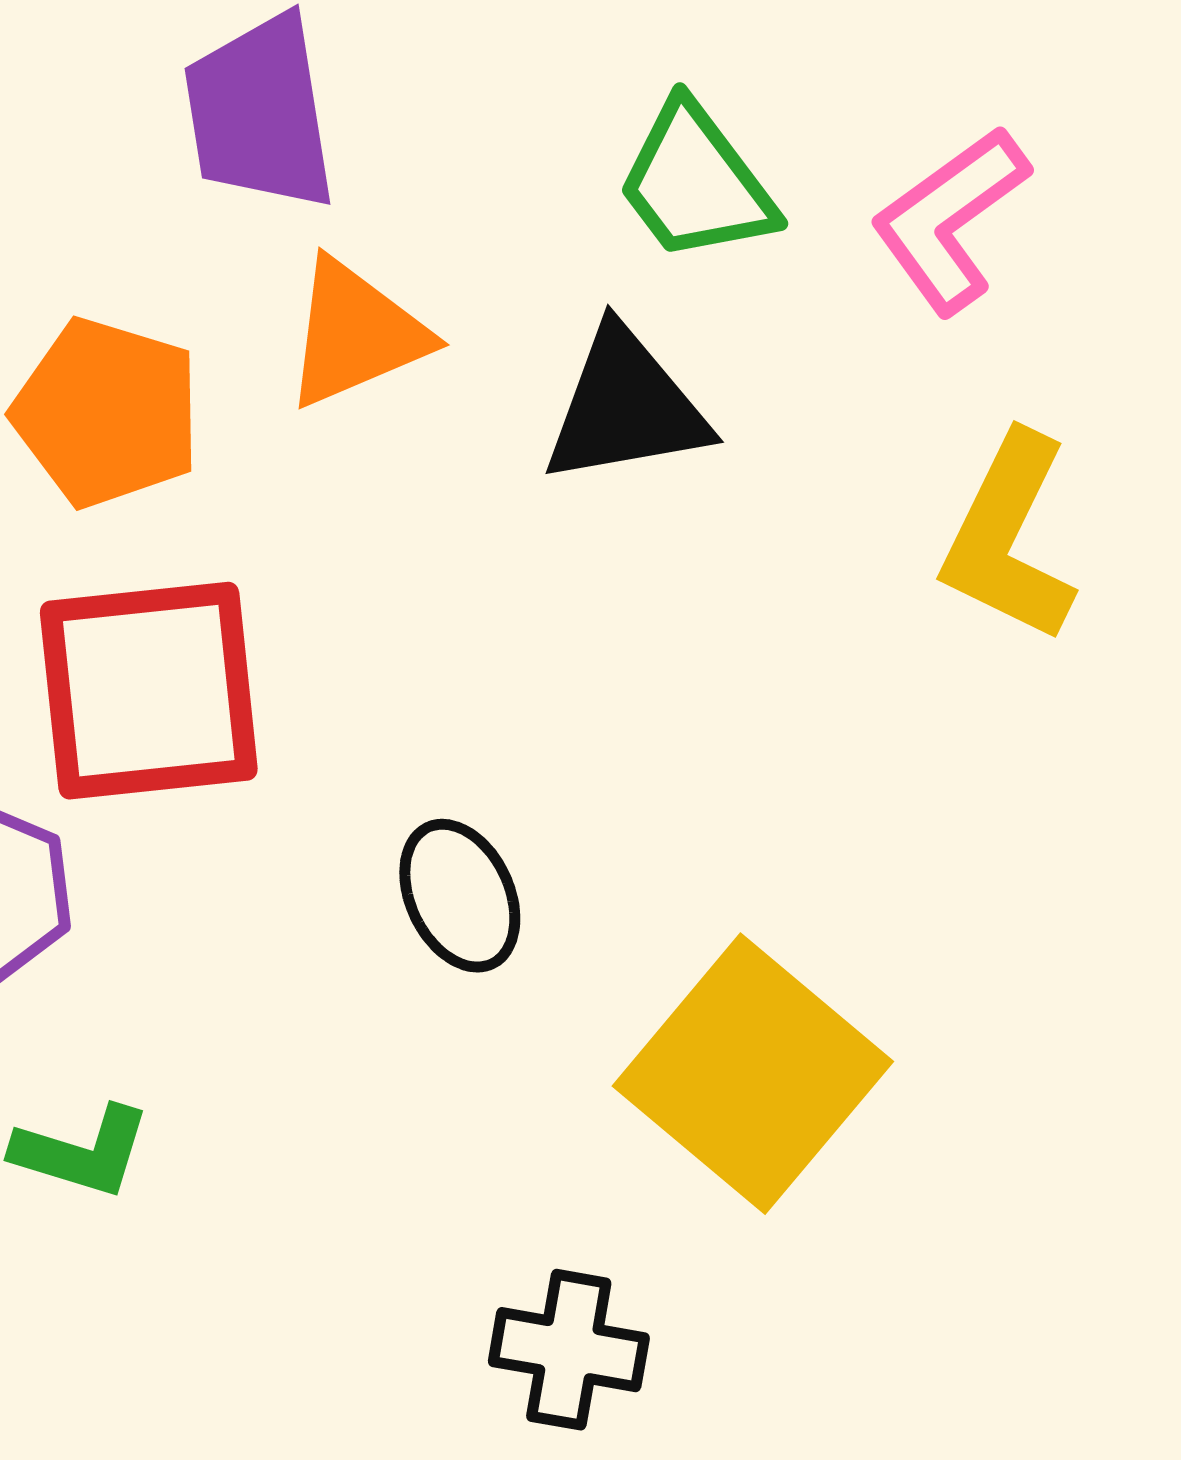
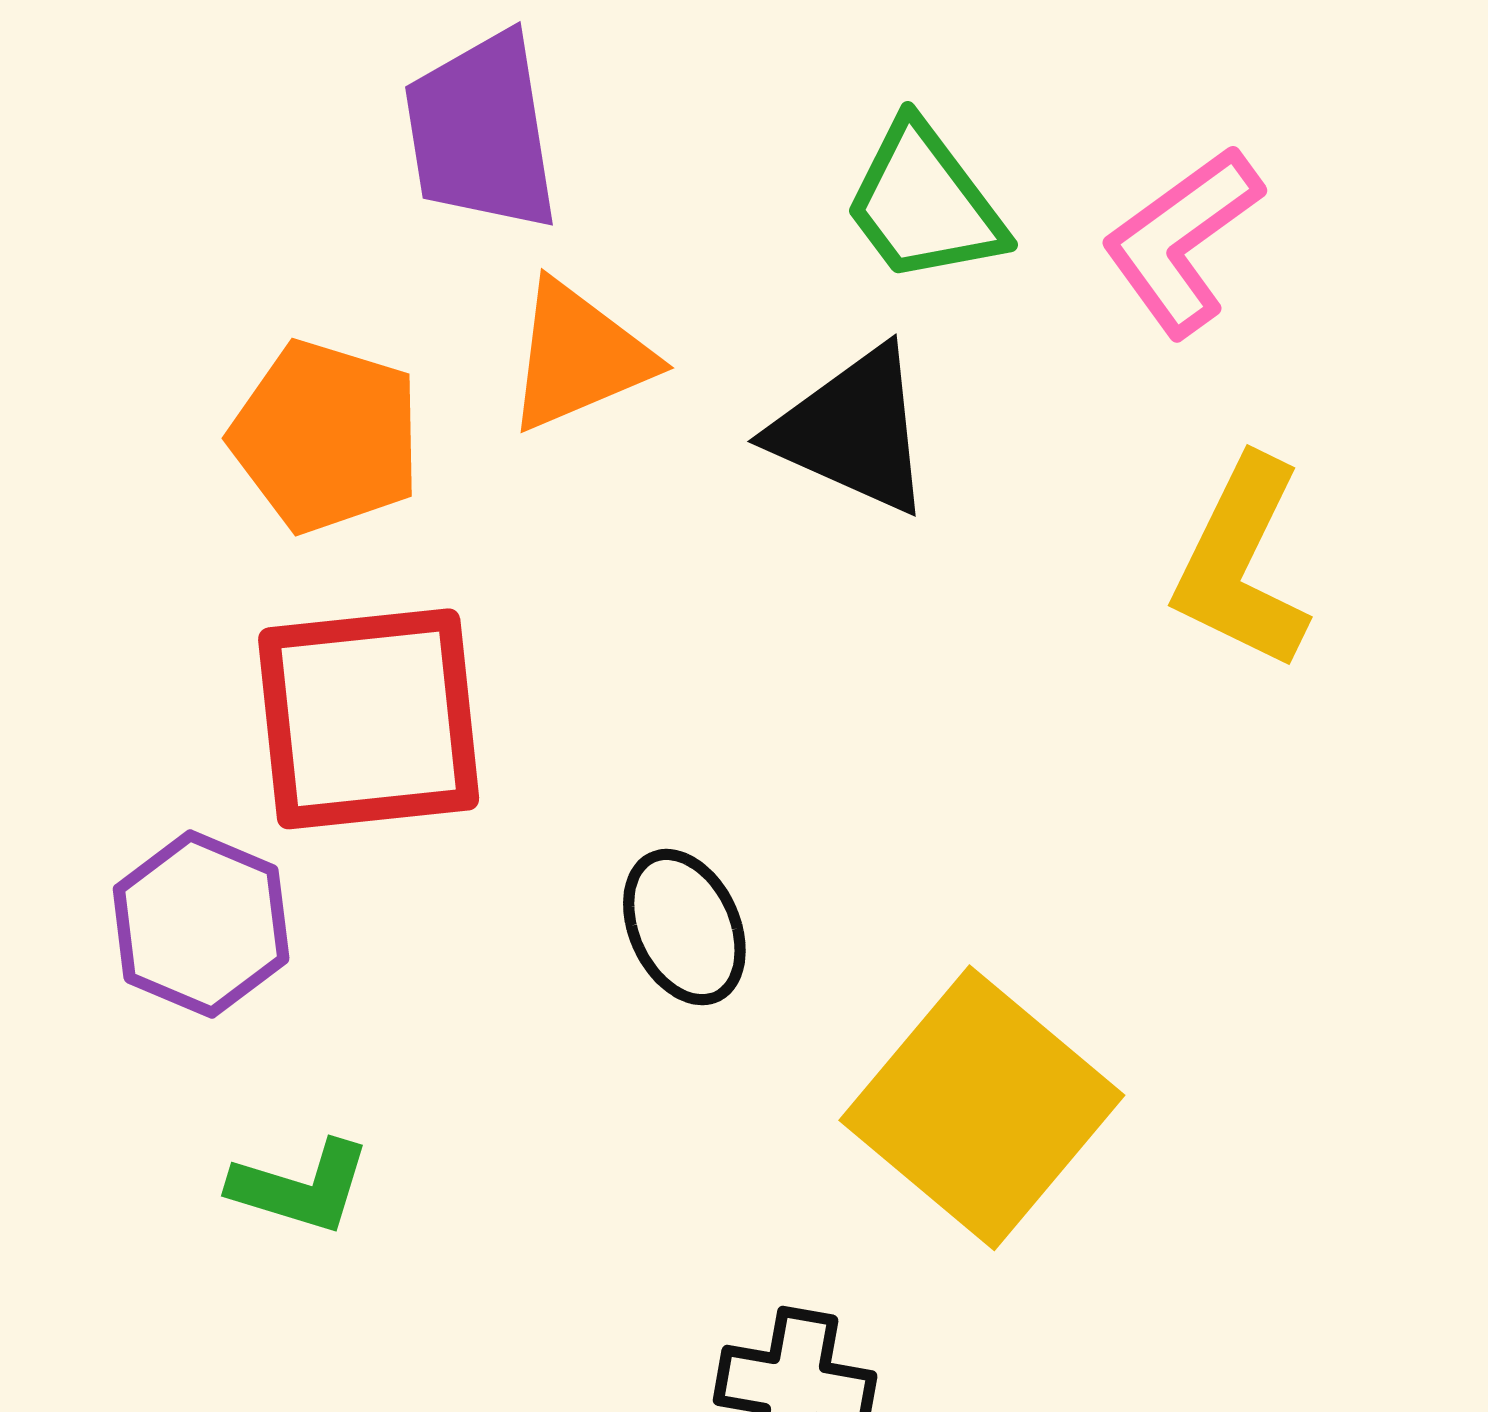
black triangle: (626, 407) -> (853, 431), turned 34

